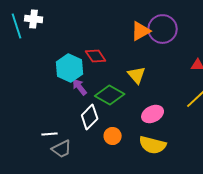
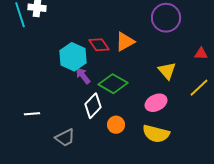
orange triangle: (141, 31) -> (125, 42), moved
yellow triangle: (137, 75) -> (167, 71), moved
white line: (50, 134) -> (32, 114), moved

